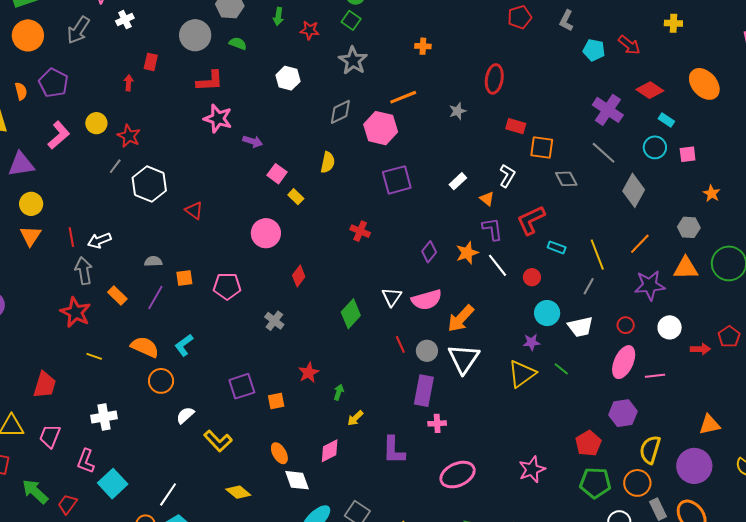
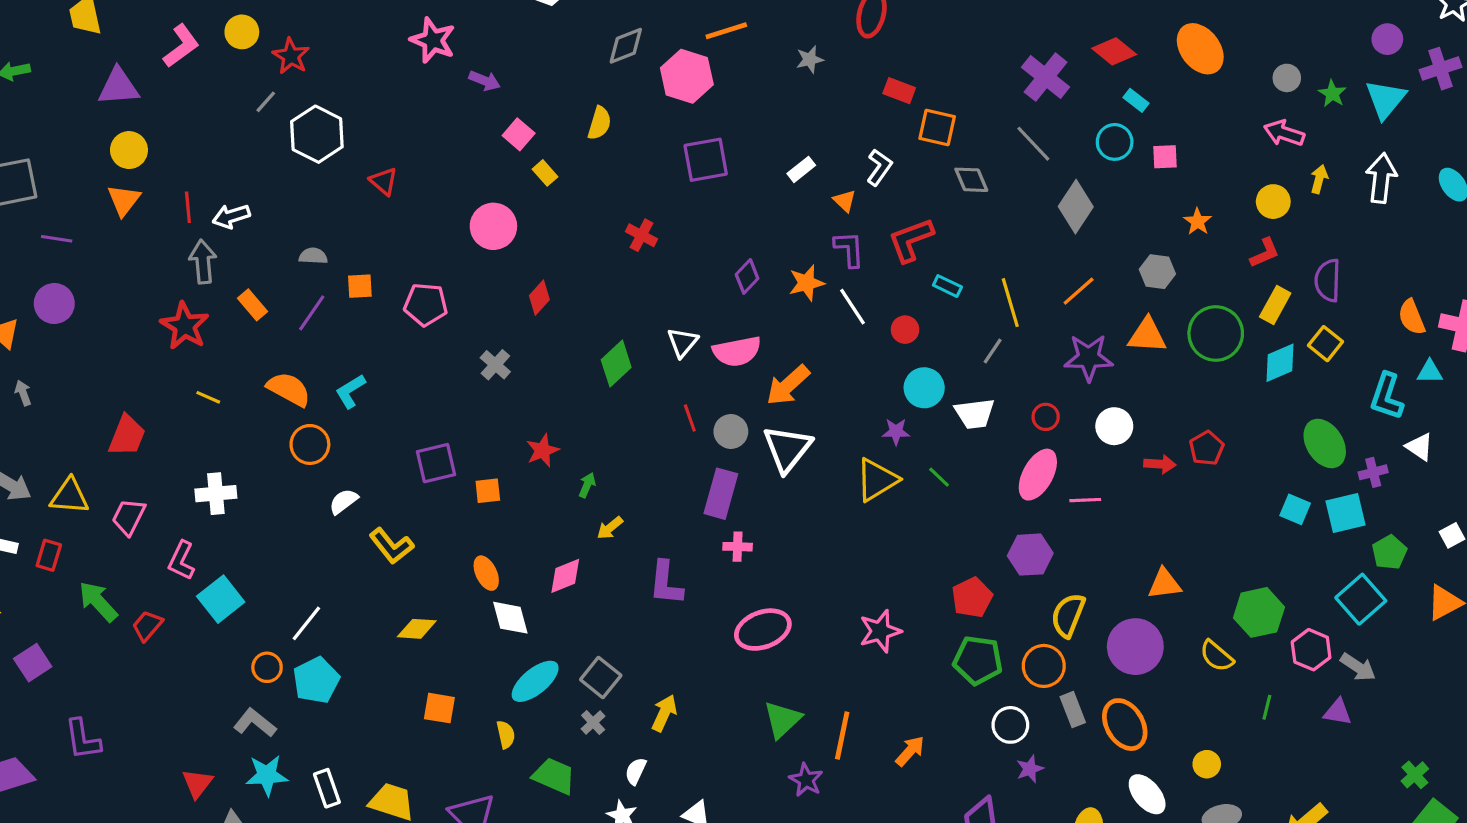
yellow diamond: (238, 492) -> (417, 629), turned -40

